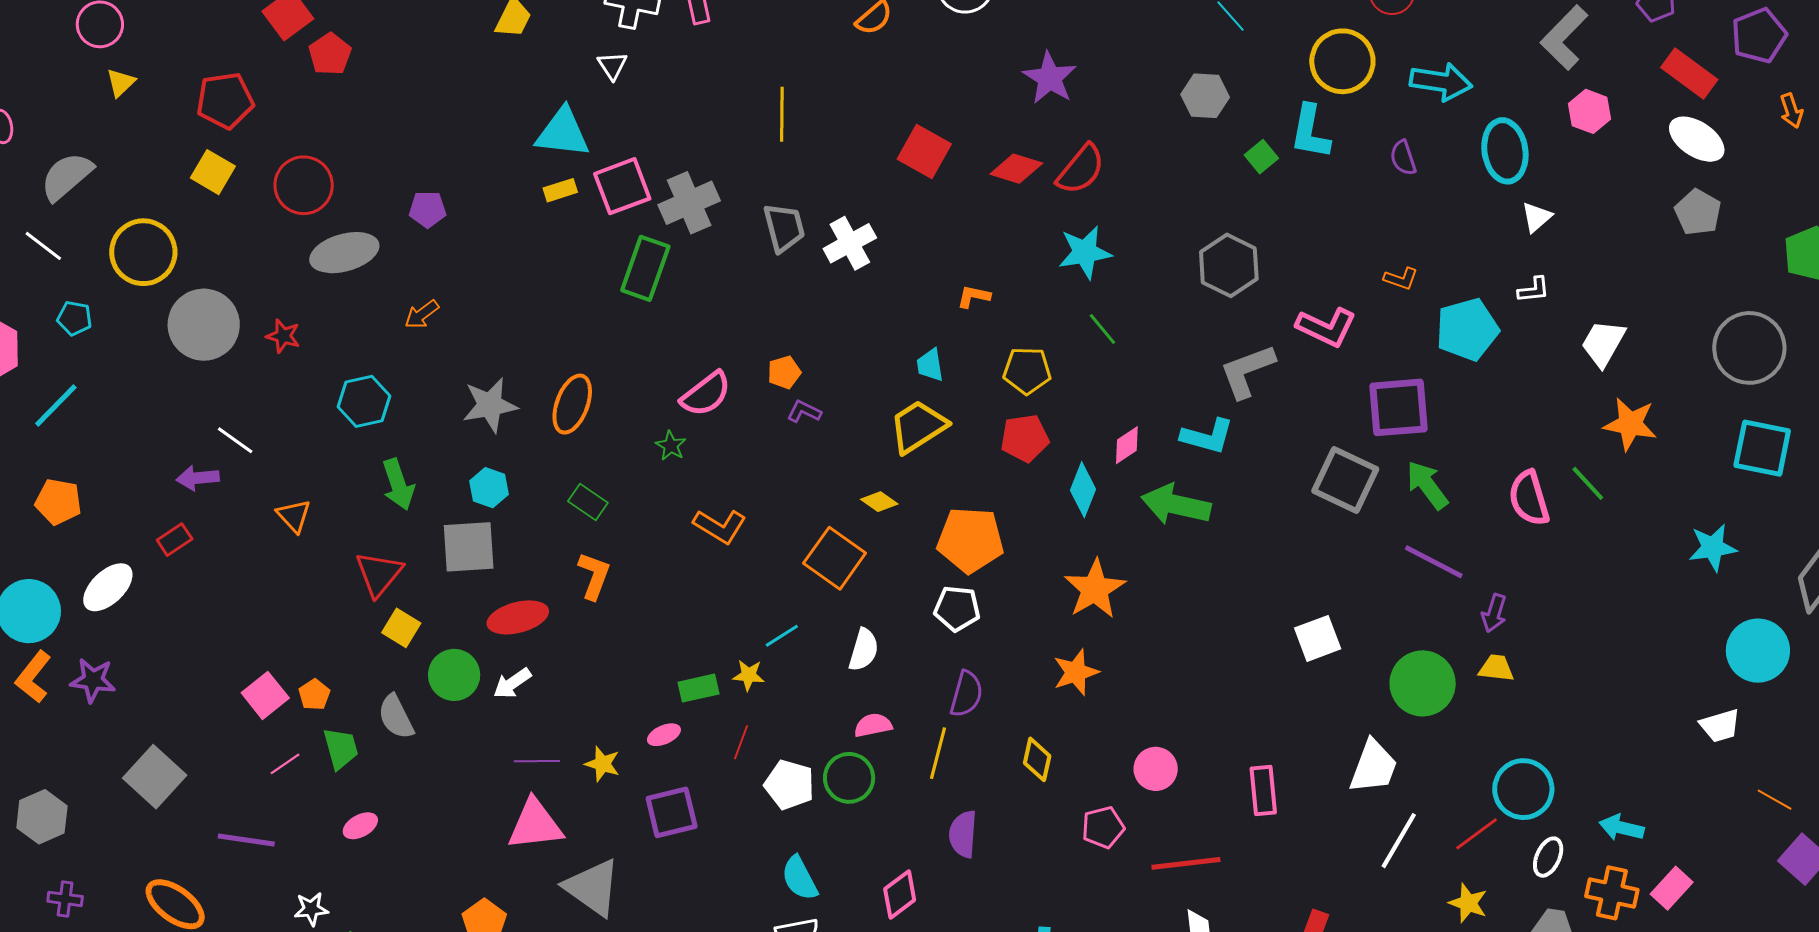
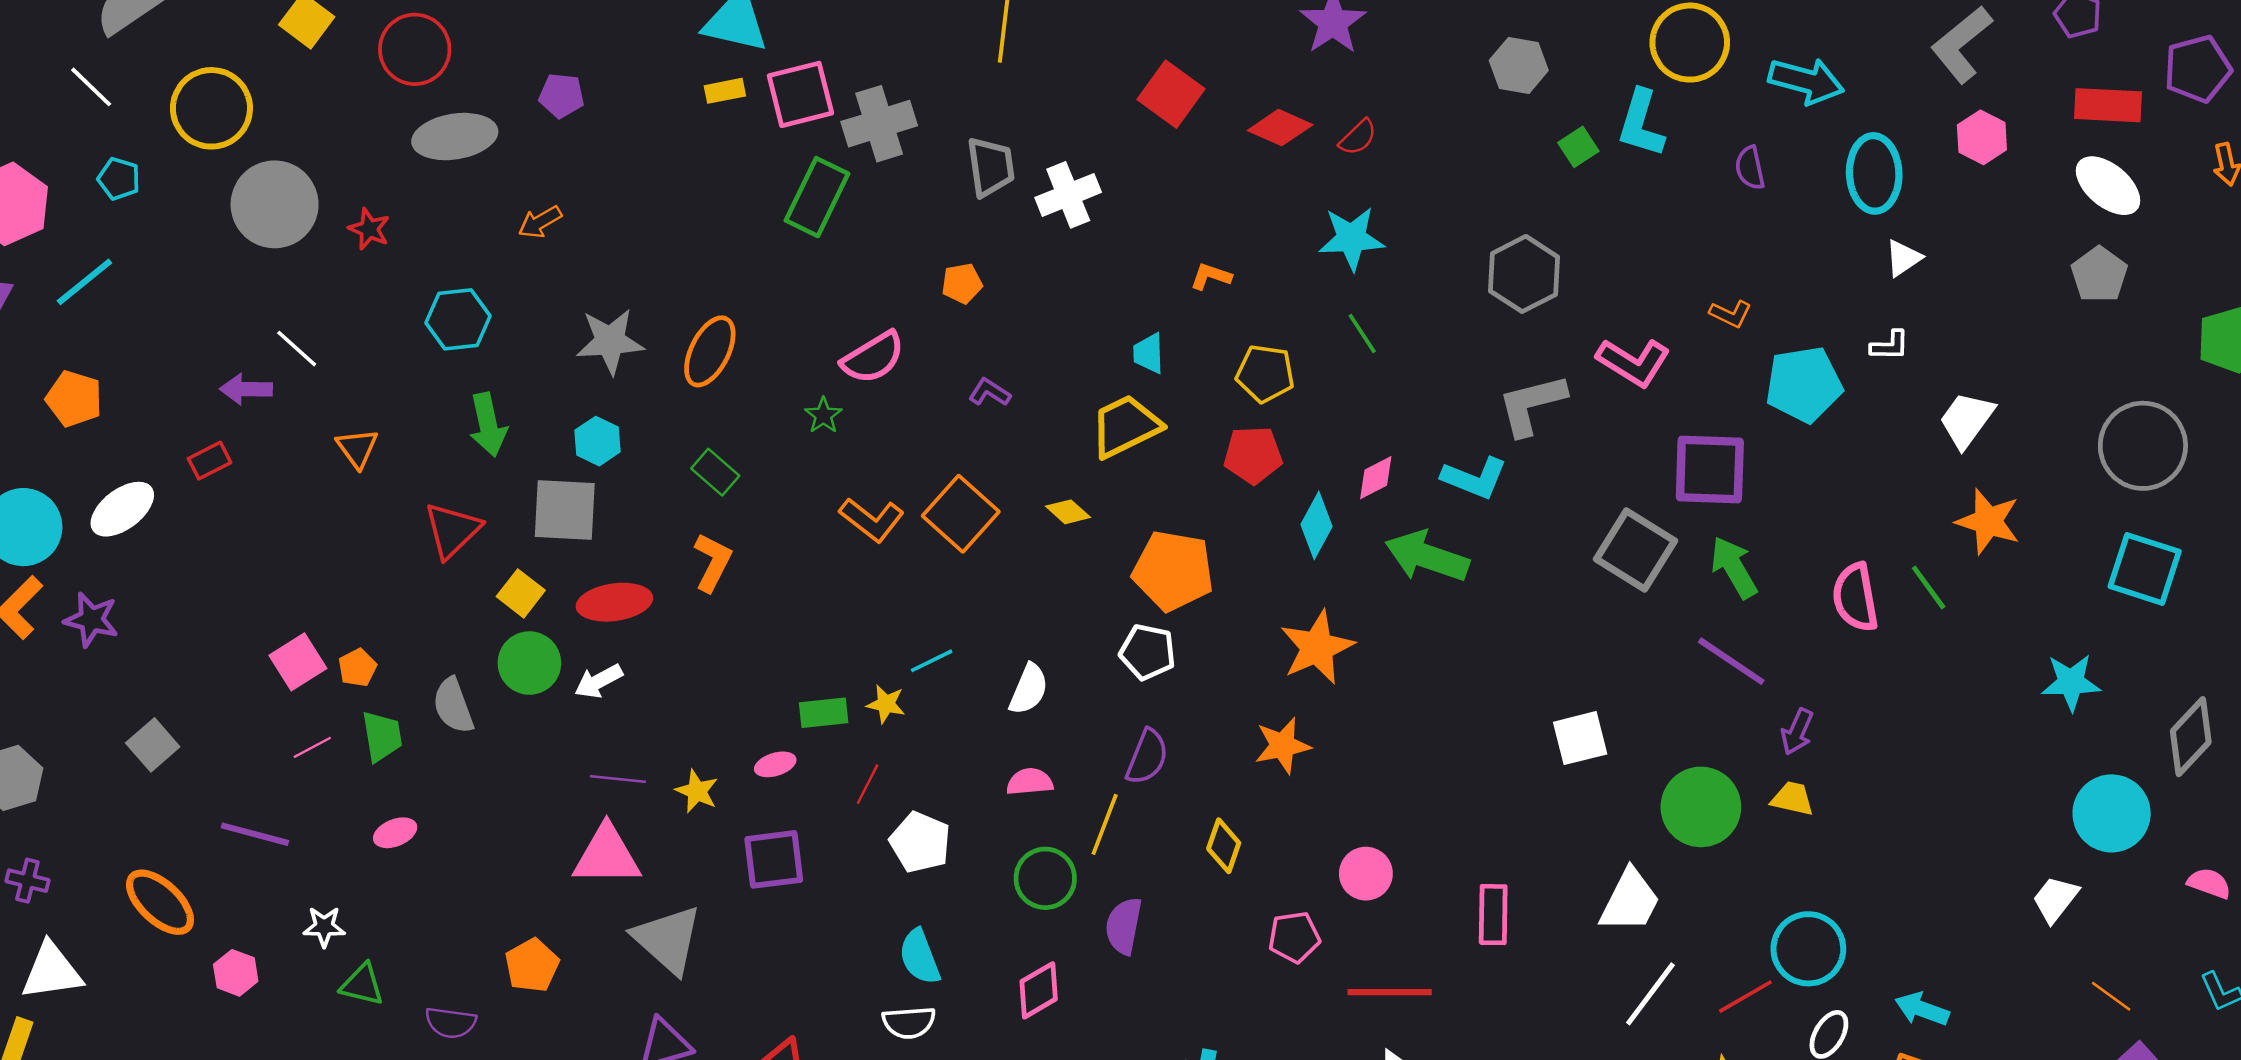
red rectangle: (1689, 74) -> (2108, 105), turned -40
red semicircle: (1081, 169) -> (1358, 137), size x0.6
orange pentagon: (784, 372) -> (962, 283), moved
orange square: (835, 558) -> (961, 514), moved
yellow square: (401, 628) -> (521, 593), moved
white trapezoid: (1720, 726) -> (2055, 899), turned 138
gray square: (155, 777) -> (153, 745), size x0.7
green circle: (849, 778) -> (1045, 878), moved

